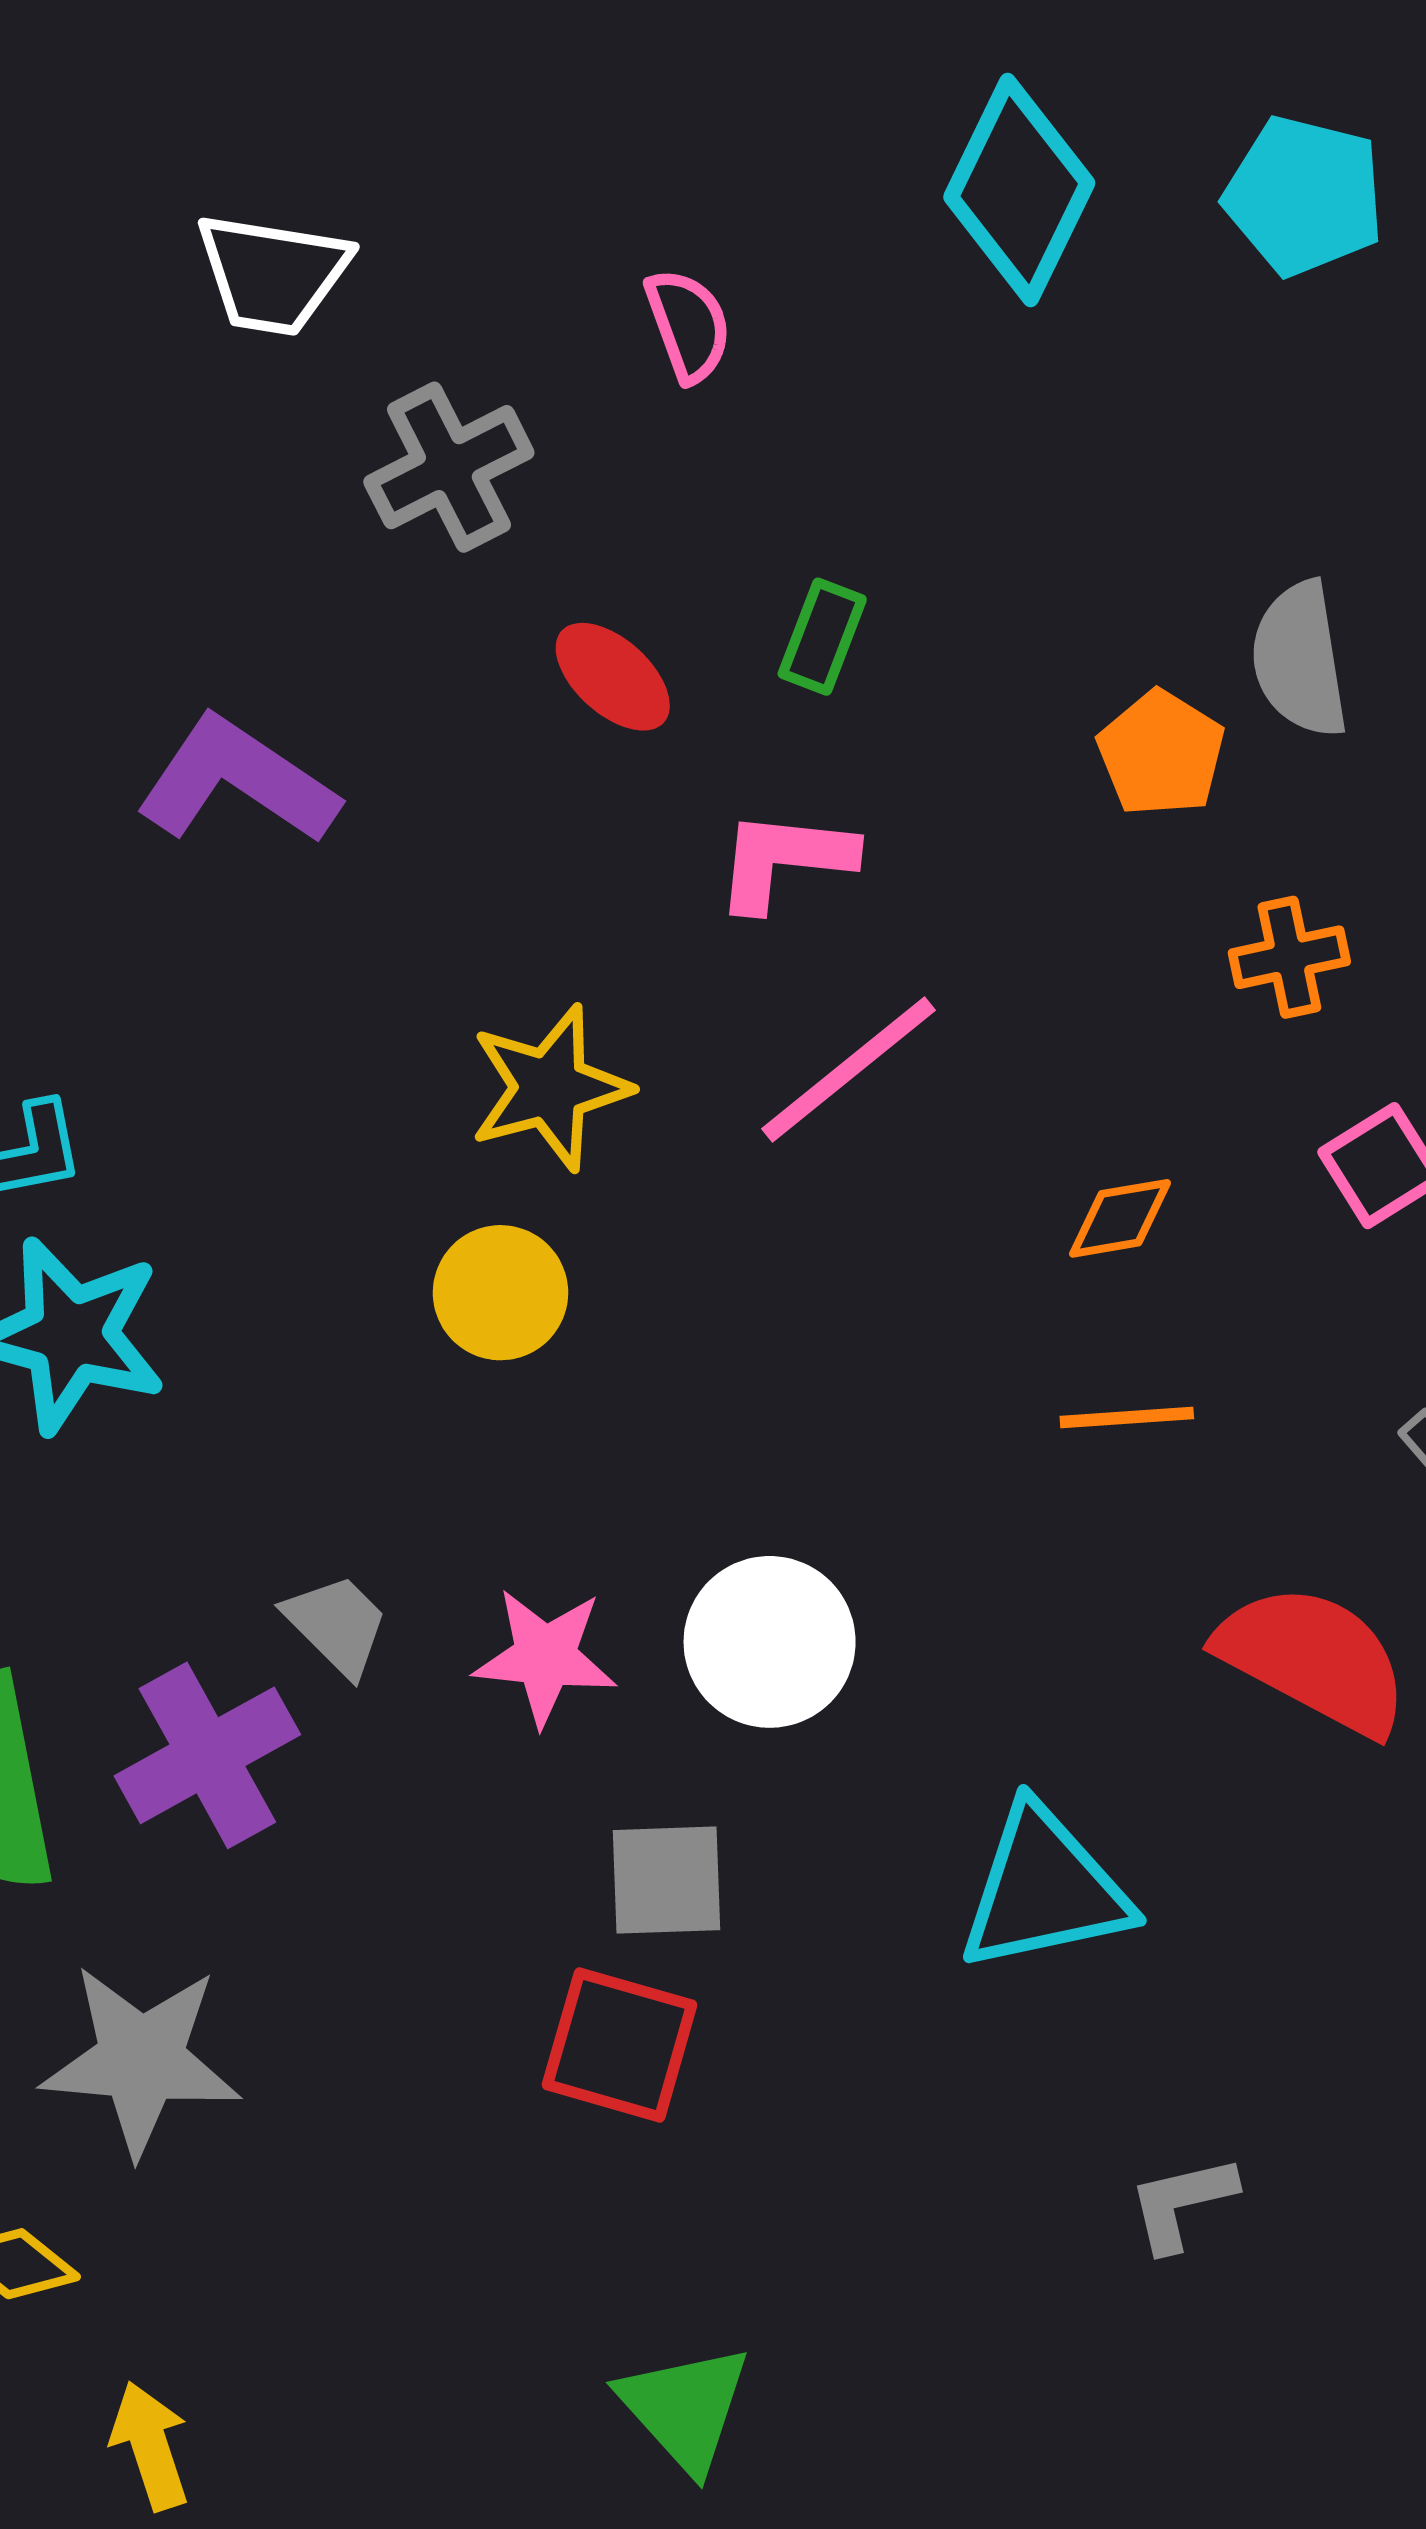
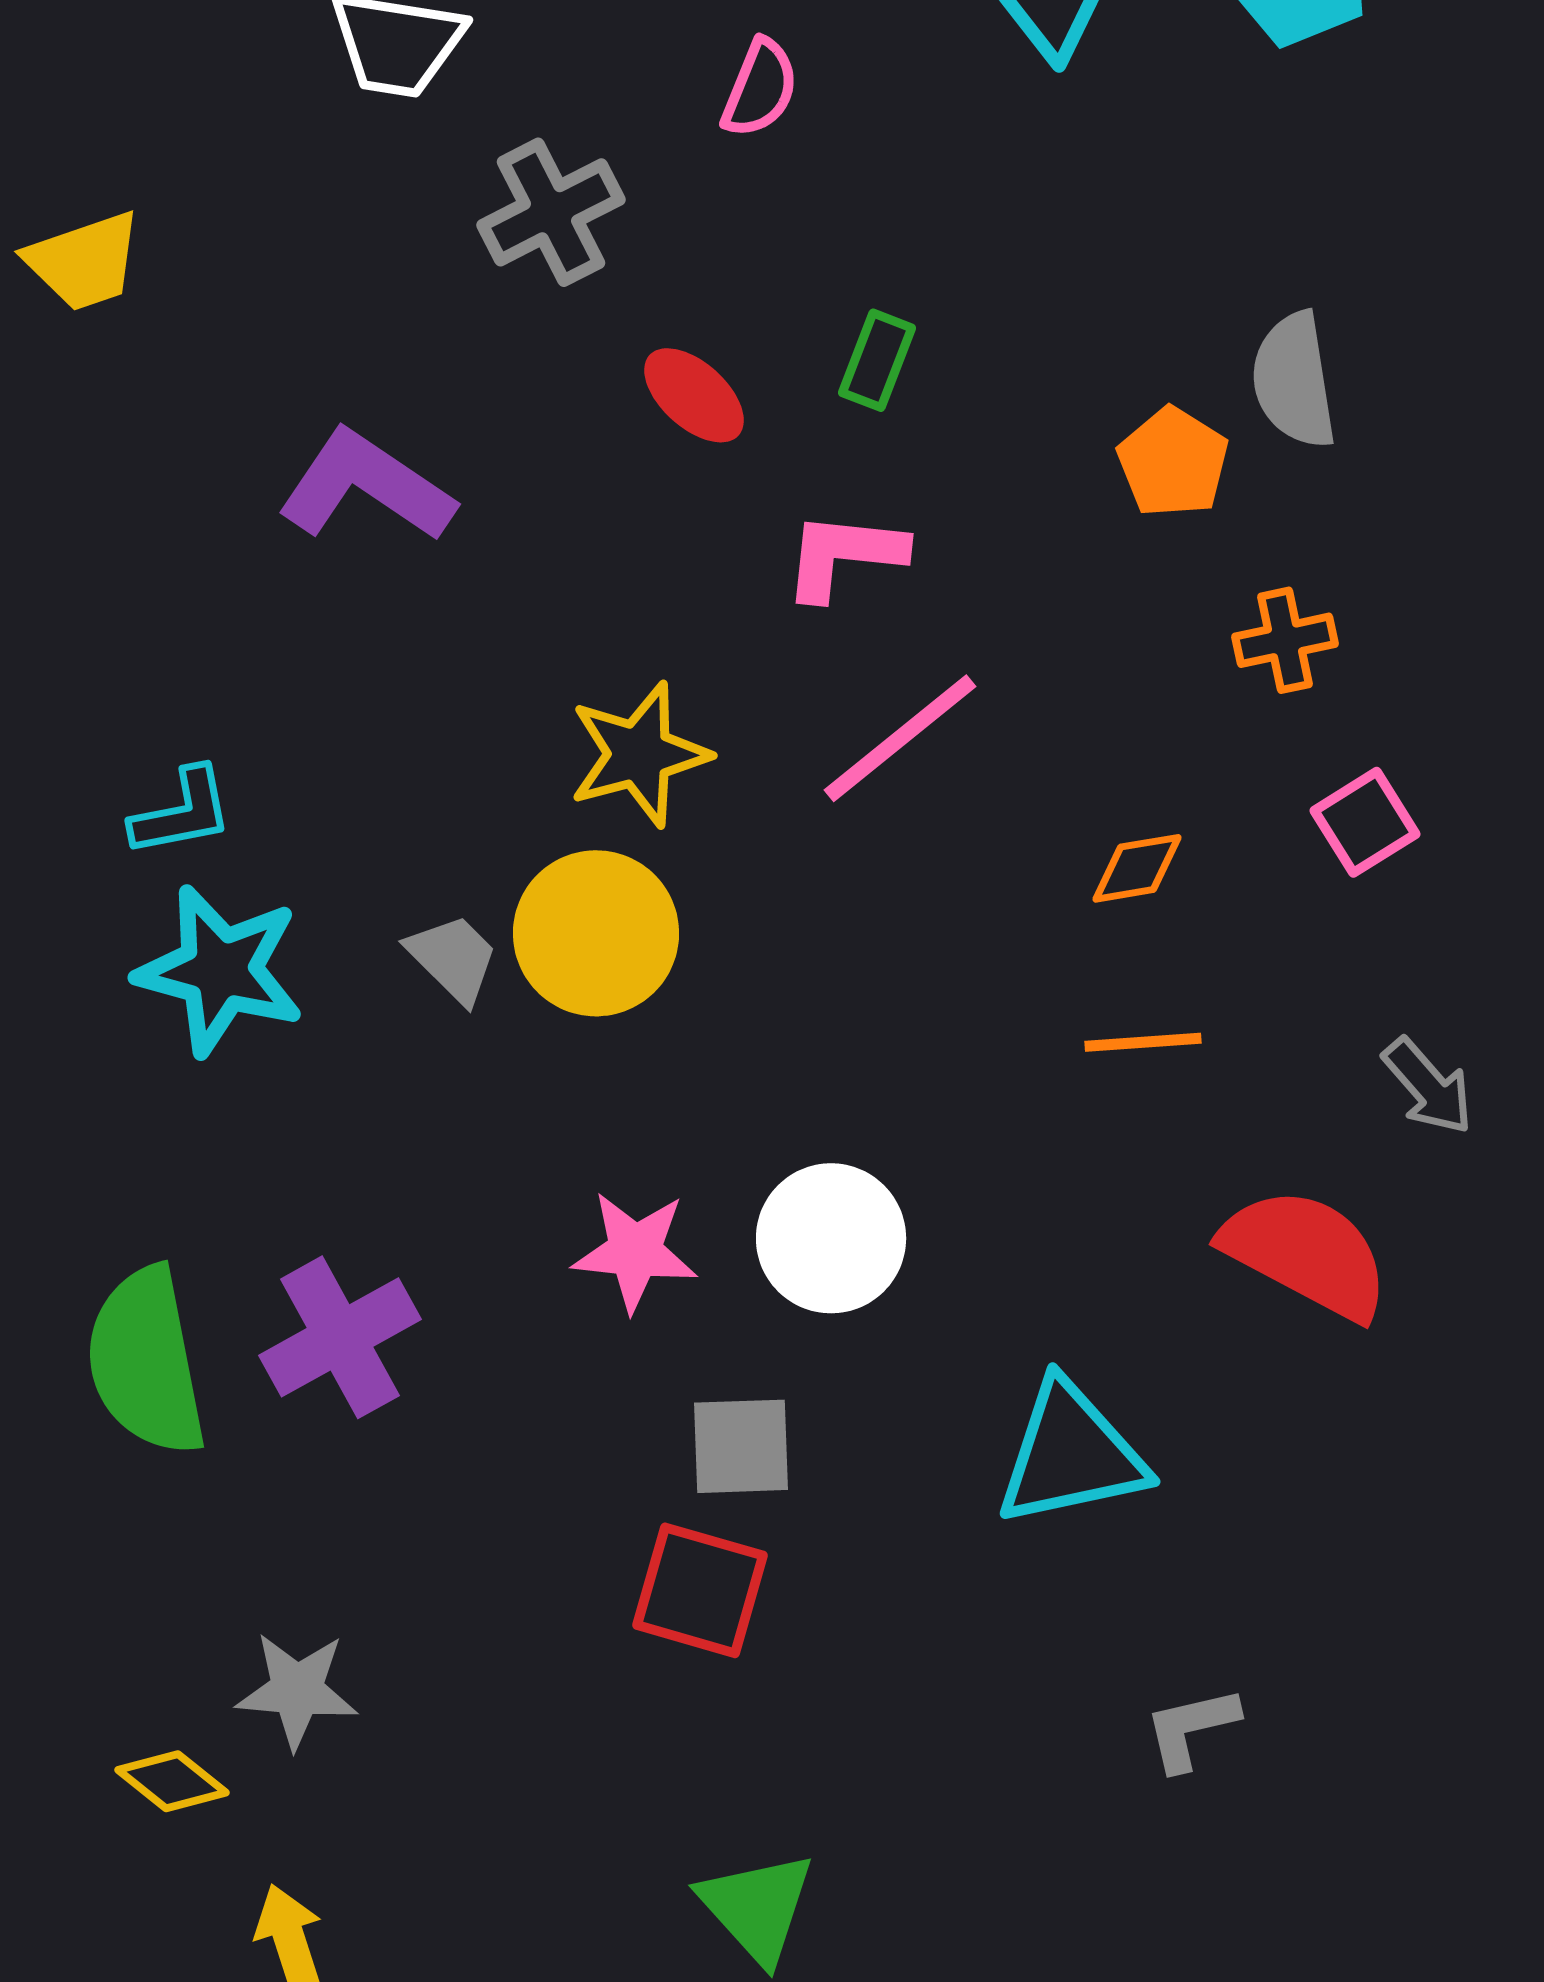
pink semicircle: (688, 325) -> (760, 88), turned 42
yellow circle: (500, 1293) -> (596, 933), size x1.4
gray trapezoid: (337, 1625) -> (453, 958), moved
gray star: (141, 2060) -> (297, 1690), moved, size x0.7

